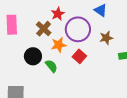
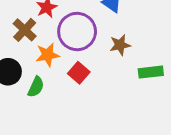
green semicircle: (51, 66) -> (36, 87), turned 64

